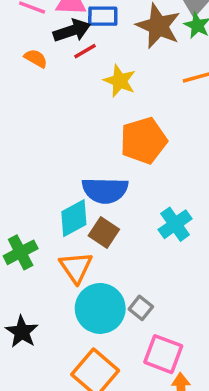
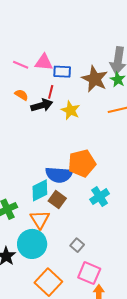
black arrow: (72, 31) -> (42, 105), moved
red line: (85, 51) -> (51, 92), turned -48
orange pentagon: (143, 141) -> (82, 163), moved
cyan circle: (100, 308) -> (32, 244), moved

